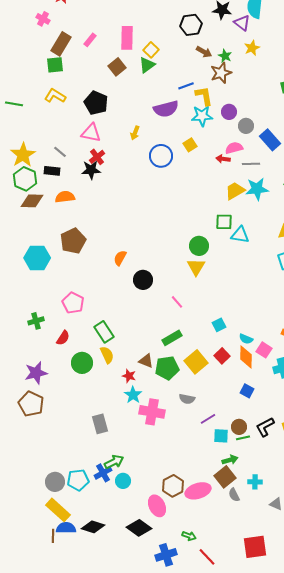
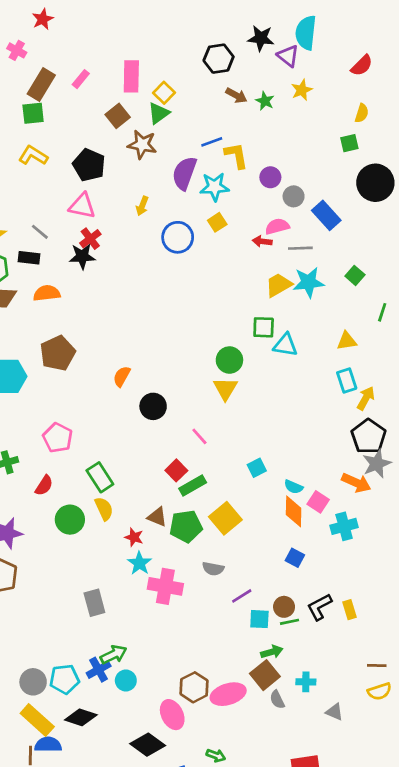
brown star: (221, 73) -> (142, 145), moved, turned 30
purple semicircle: (166, 109) -> (184, 173), turned 125
cyan star: (202, 116) -> (214, 187), moved
red square: (222, 356) -> (176, 470), moved
black diamond: (93, 527) -> (81, 717), moved

